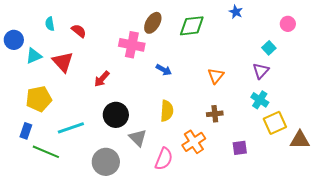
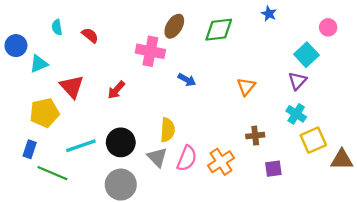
cyan square: (269, 48) -> (306, 55), size x1.5
red triangle: (63, 62) -> (72, 87), moved
yellow semicircle: (167, 111) -> (167, 130), moved
brown cross: (215, 114) -> (255, 136), moved
black circle: (116, 115) -> (121, 142), moved
pink semicircle: (164, 159) -> (187, 158), moved

